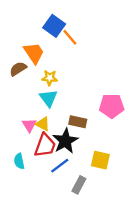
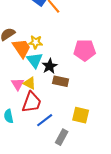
orange trapezoid: (34, 53) -> (22, 48), moved
pink pentagon: (112, 106) -> (85, 50), moved
black star: (65, 141) -> (50, 66), moved, size x0.7

